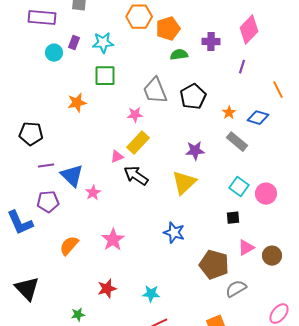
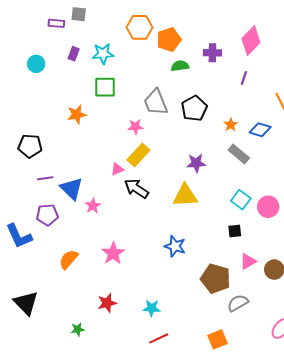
purple rectangle: (42, 18) -> (56, 23), moved, size x0.6
cyan circle: (54, 53) -> (36, 64), moved
yellow triangle: (184, 183) -> (185, 196), turned 40

